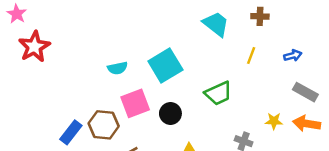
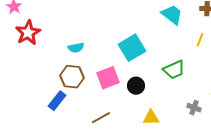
cyan semicircle: (117, 68) -> (76, 48), moved
brown hexagon: (104, 125) -> (72, 77), moved

